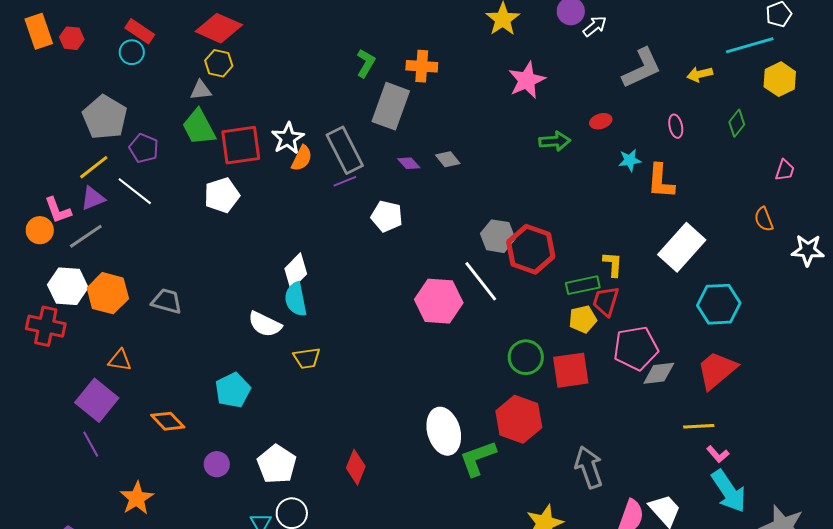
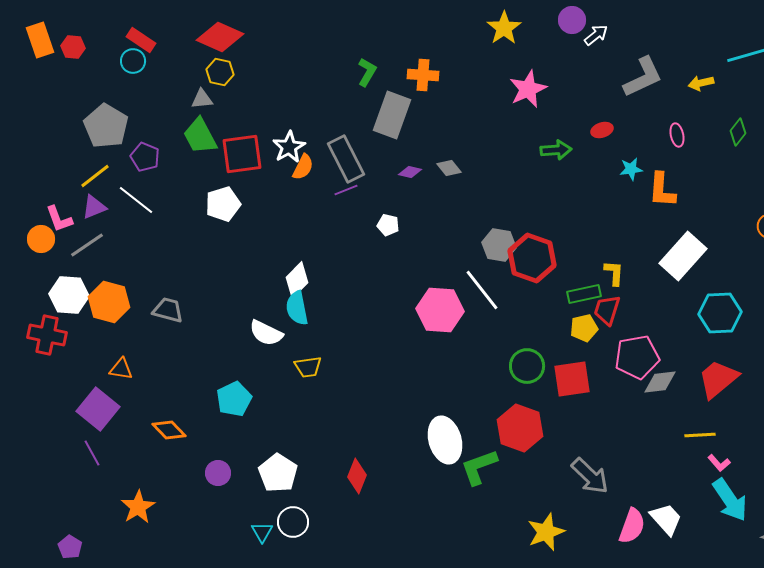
purple diamond: (409, 163) -> (410, 172), turned -35
white pentagon: (387, 216) -> (388, 225), size x0.7
gray arrow: (589, 467) -> (590, 476), turned 153

